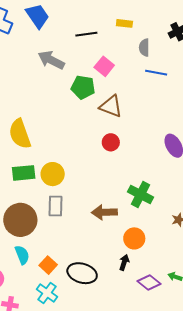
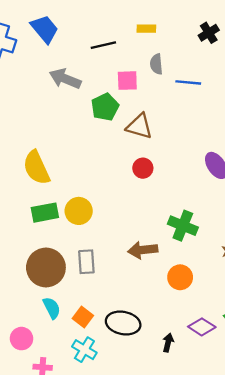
gray semicircle: (144, 48) -> (156, 64), moved
pink square: (104, 66) -> (127, 81), turned -36
green pentagon: (83, 87) -> (105, 107), turned -30
gray rectangle: (55, 206) -> (86, 262), moved
black arrow: (124, 262) -> (168, 343), moved

